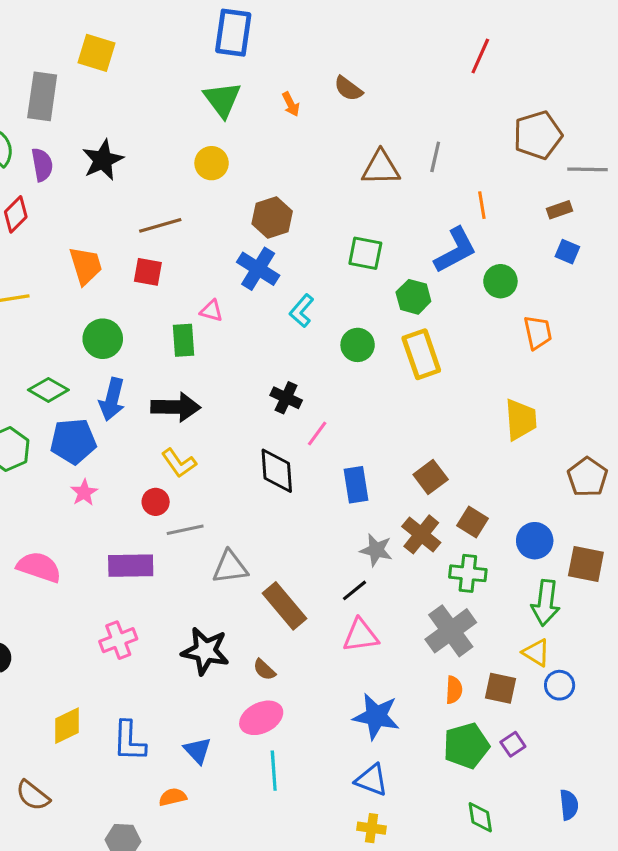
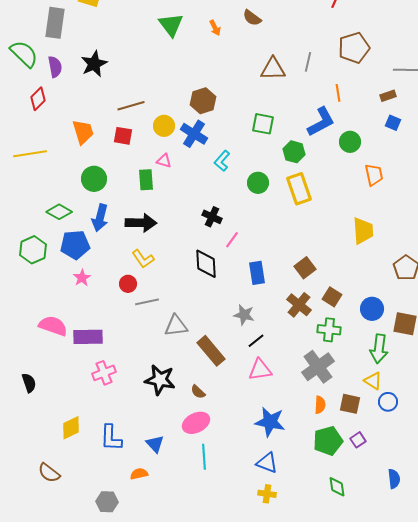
brown pentagon: (538, 135) -> (354, 48), moved
yellow circle: (212, 163) -> (164, 126), moved
gray star: (376, 550) -> (244, 315), moved
purple rectangle: (131, 566) -> (88, 337), moved

